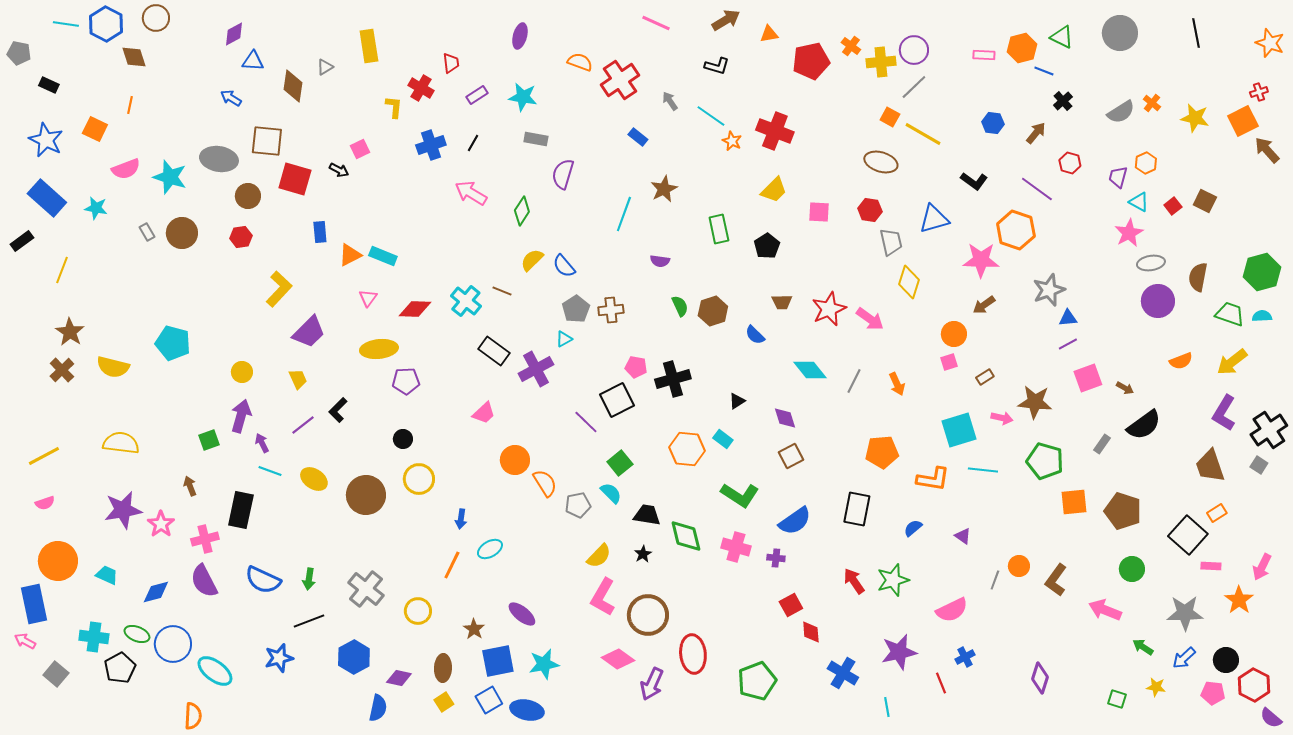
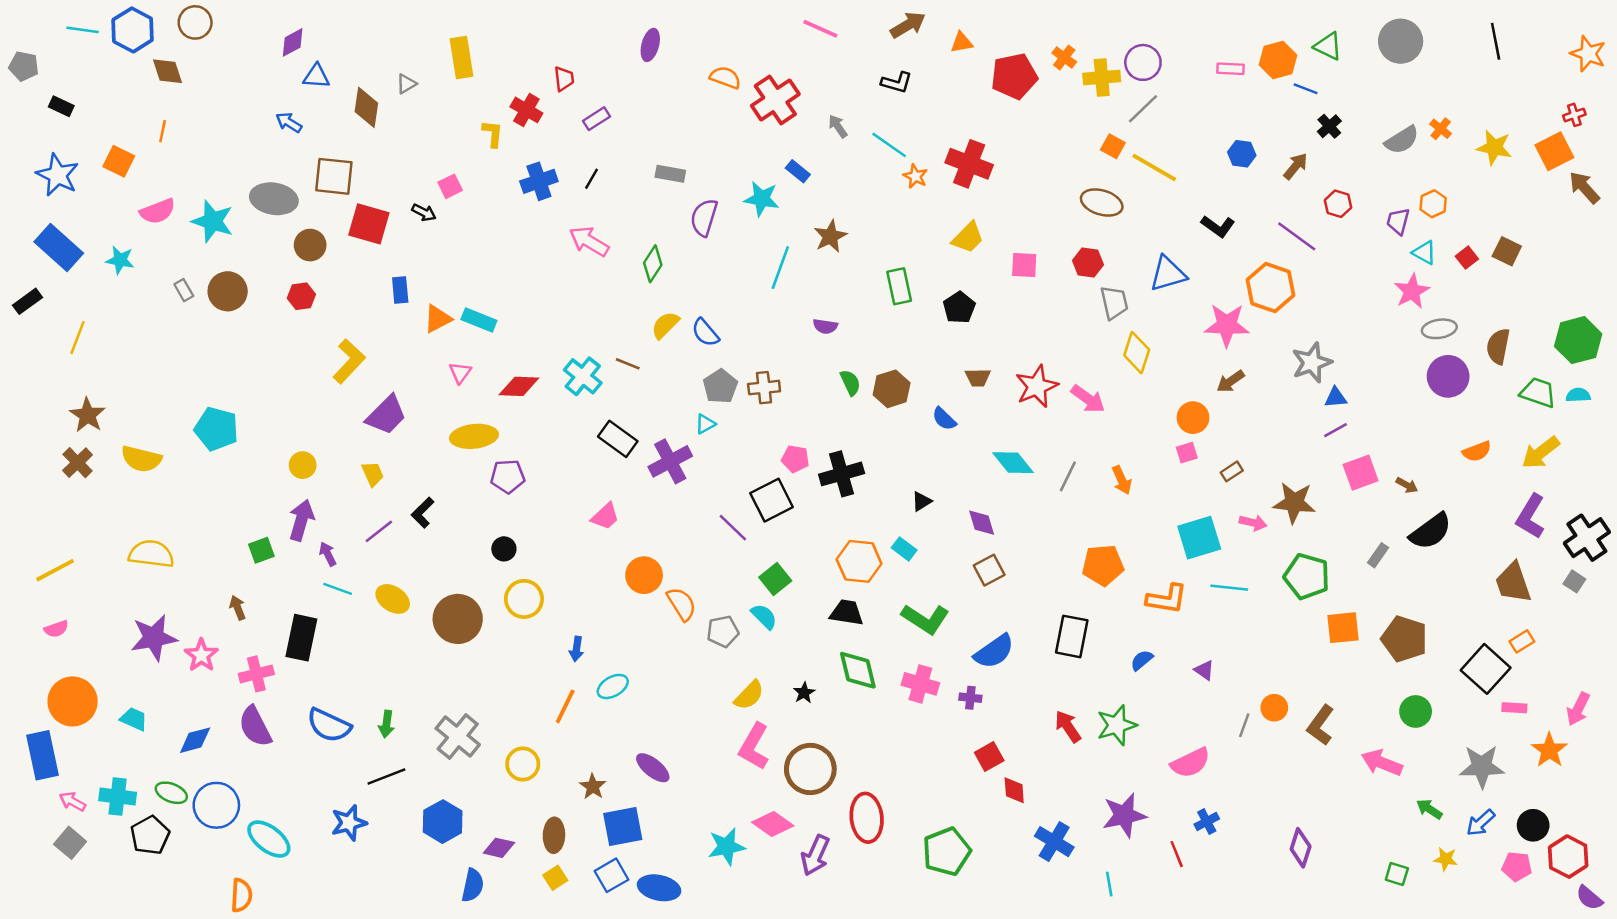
cyan star: (523, 97) -> (762, 199), moved
black trapezoid: (647, 515) -> (847, 613), moved
pink arrow: (25, 641) -> (73, 802), moved
cyan star: (544, 664) -> (727, 847), moved

